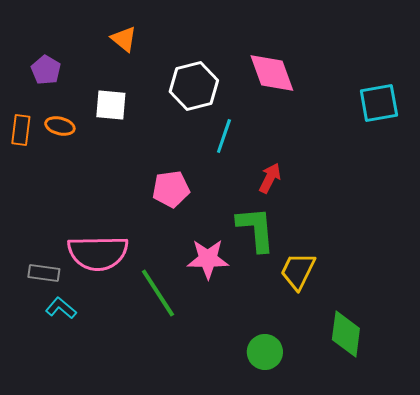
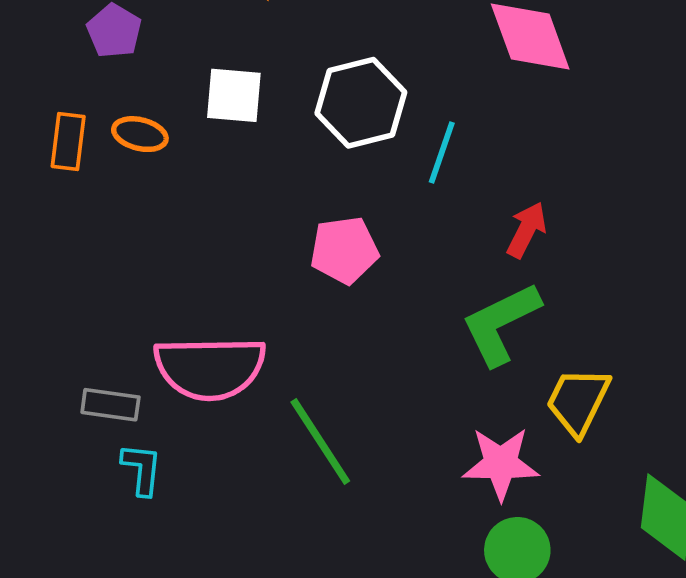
white hexagon: (194, 86) -> (361, 103), moved
green L-shape: (256, 229) -> (501, 324), turned -111
pink star: (208, 259) -> (501, 464), moved
cyan L-shape: (61, 308) -> (142, 469), turned 56

